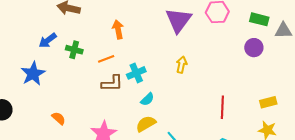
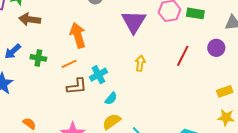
green rectangle: (259, 19) -> (195, 13), moved
orange arrow: (118, 29) -> (78, 35), size x1.4
purple circle: (254, 48) -> (216, 48), moved
red line: (222, 107) -> (183, 56), moved, turned 30

